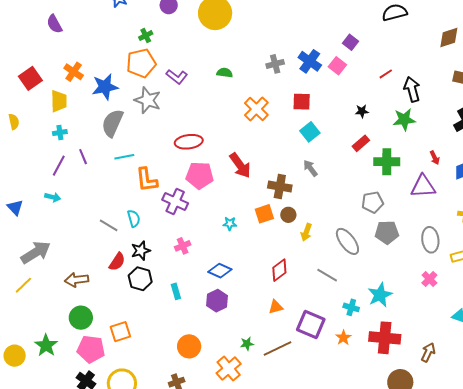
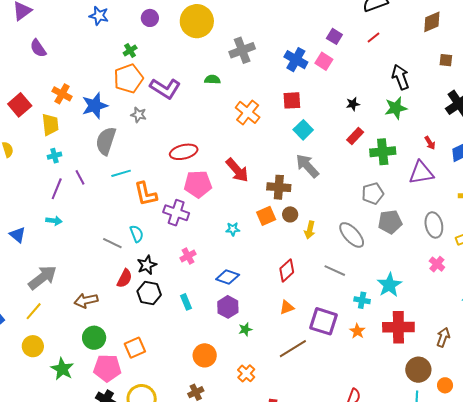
gray cross: (275, 64) -> (242, 50), moved, size x1.4
red line: (386, 74) -> (373, 37), moved
purple L-shape: (177, 77) -> (165, 88), size x1.4
gray star: (148, 100) -> (139, 115), size x0.6
gray arrow: (310, 168) -> (307, 166), size x1.5
green star: (247, 344) -> (245, 329), moved
yellow circle: (15, 356) -> (33, 346), moved
orange cross: (229, 369) -> (246, 373), size x0.7

